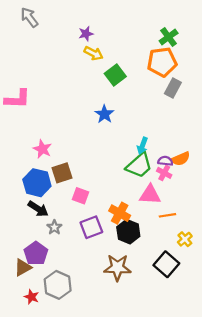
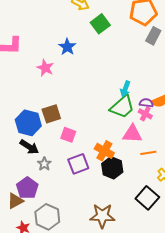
blue star: (104, 114) -> (67, 47), moved
pink star: (42, 149) -> (45, 68), moved
brown star: (117, 268) -> (102, 216), moved

